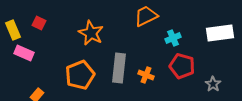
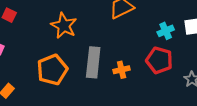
cyan cross: (173, 38) -> (166, 31), moved
orange cross: (146, 75) -> (122, 70), turned -35

